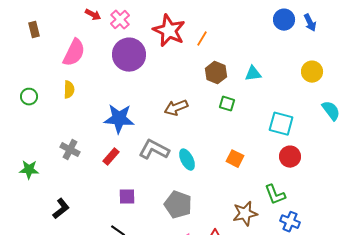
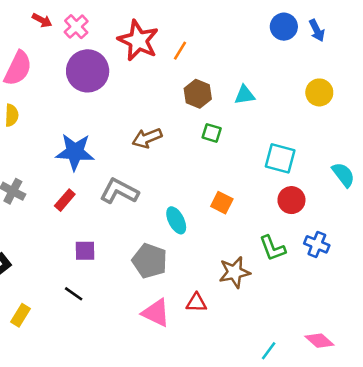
cyan semicircle: (331, 111) -> (343, 175), moved
cyan ellipse: (187, 160) -> (176, 220), moved
blue cross: (290, 222) -> (317, 244), moved

